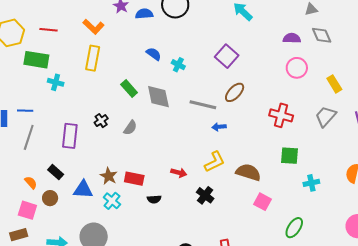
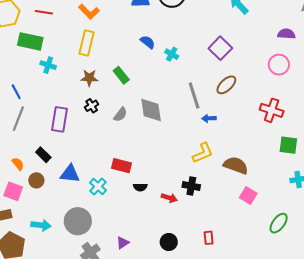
pink circle: (297, 68) -> (279, 65), moved
gray diamond: (158, 97) -> (151, 110), moved
gray line: (203, 105) -> (194, 95), turned 56
blue line: (25, 111) -> (16, 92), turned 56
green square: (289, 156) -> (288, 145), moved
red arrow: (179, 173) -> (169, 198), moved
brown star: (109, 176) -> (89, 78), moved, turned -30
black cross: (205, 195) -> (191, 186), turned -30

